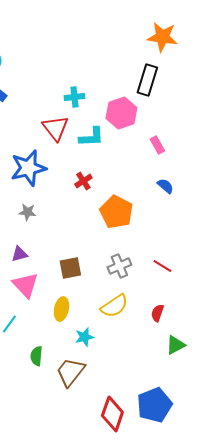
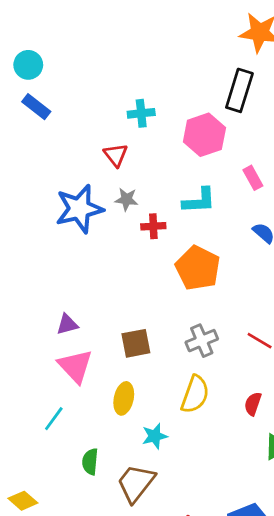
red triangle: (55, 128) -> (116, 155), size x0.7
cyan L-shape: (91, 137) -> (199, 201), moved
red cross: (83, 181) -> (153, 226), turned 30
gray star: (27, 212) -> (126, 199), moved
yellow semicircle: (114, 306) -> (195, 394), turned -36

